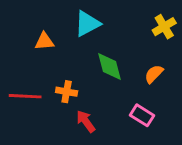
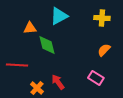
yellow cross: (164, 27) -> (102, 18), moved, turned 35
green diamond: (109, 67) -> (47, 45), moved
orange cross: (67, 92) -> (37, 88), moved, turned 32

